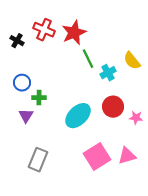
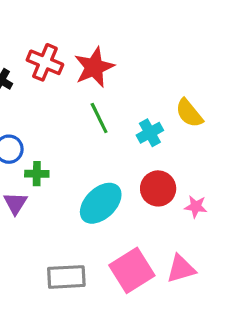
green line: (88, 59) -> (99, 118), moved
gray rectangle: (38, 160) -> (66, 277), moved, turned 65

